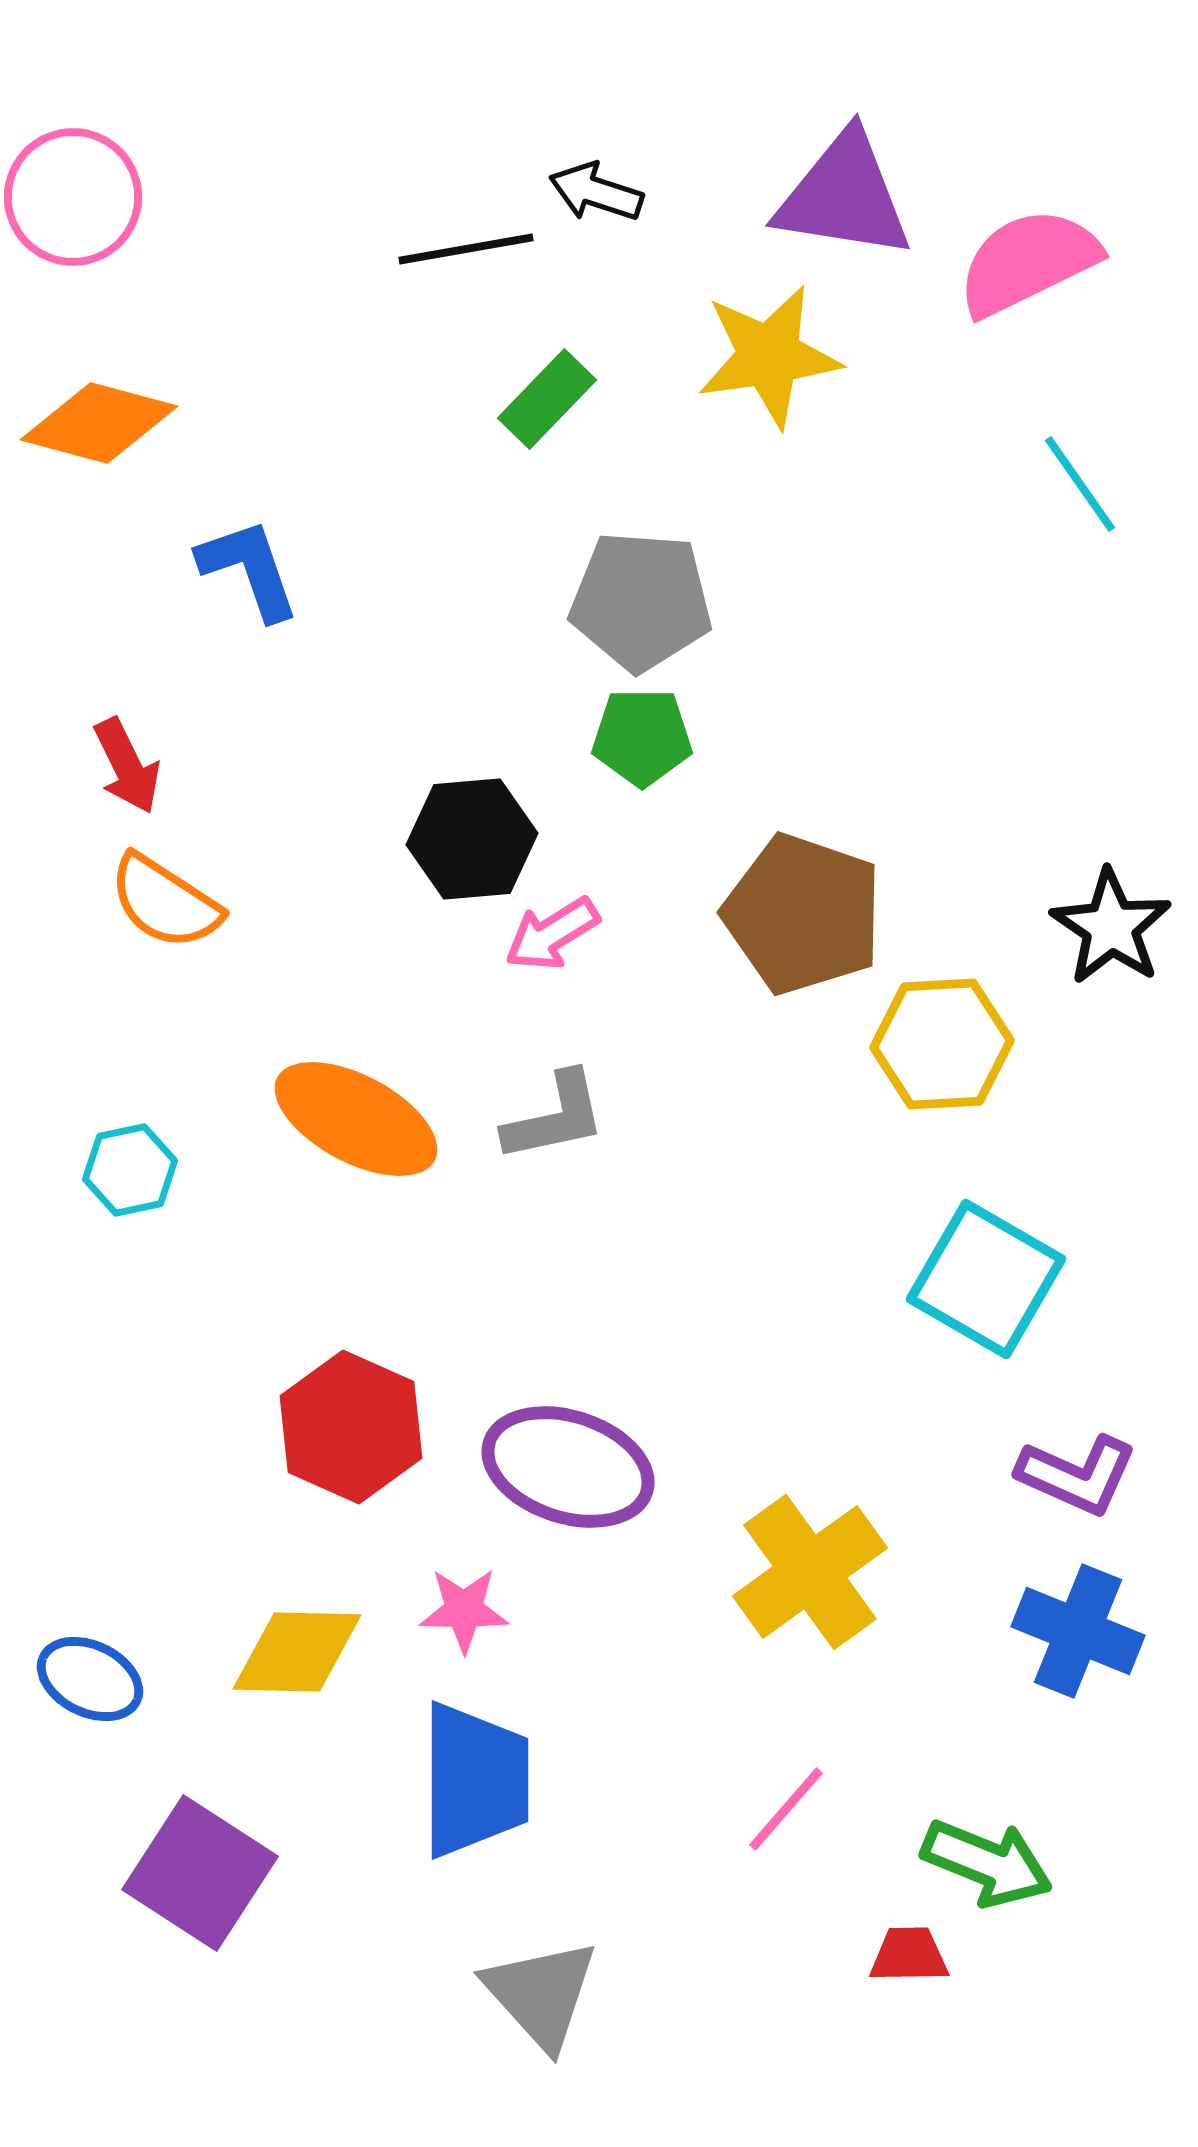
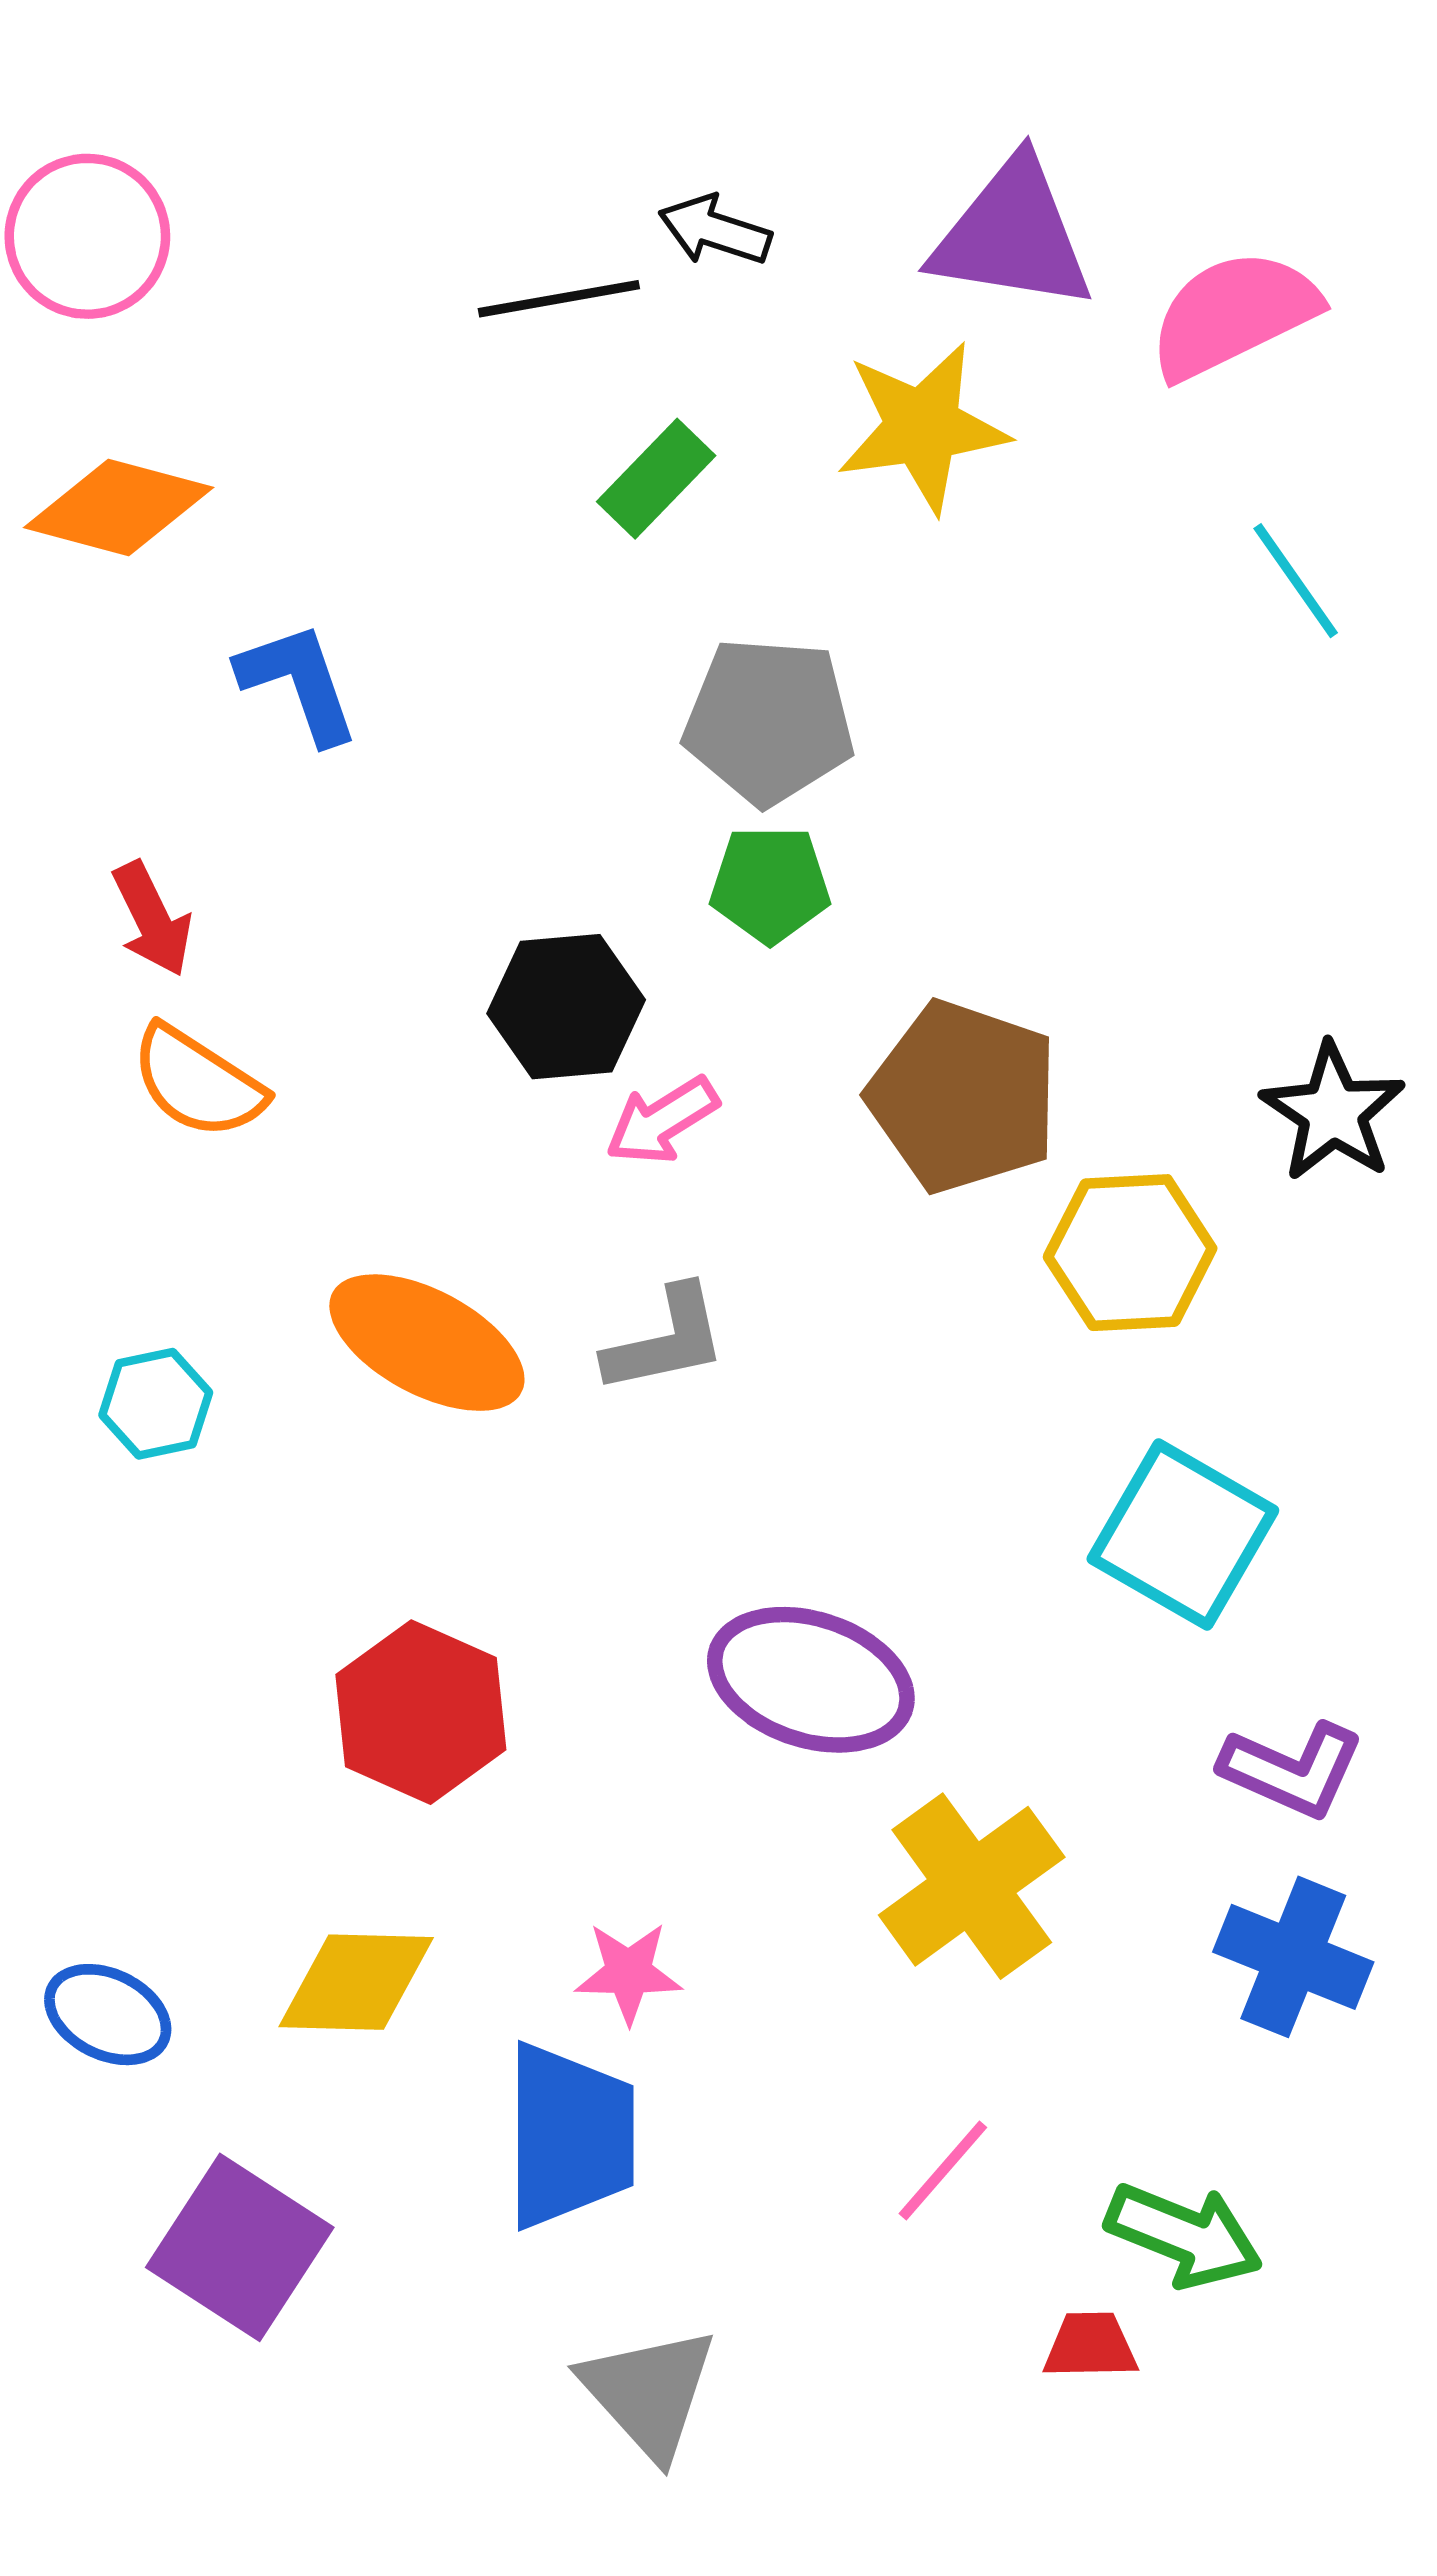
purple ellipse: (568, 1467) -> (811, 1680), moved
pink star: (464, 1610) -> (629, 1973), moved

